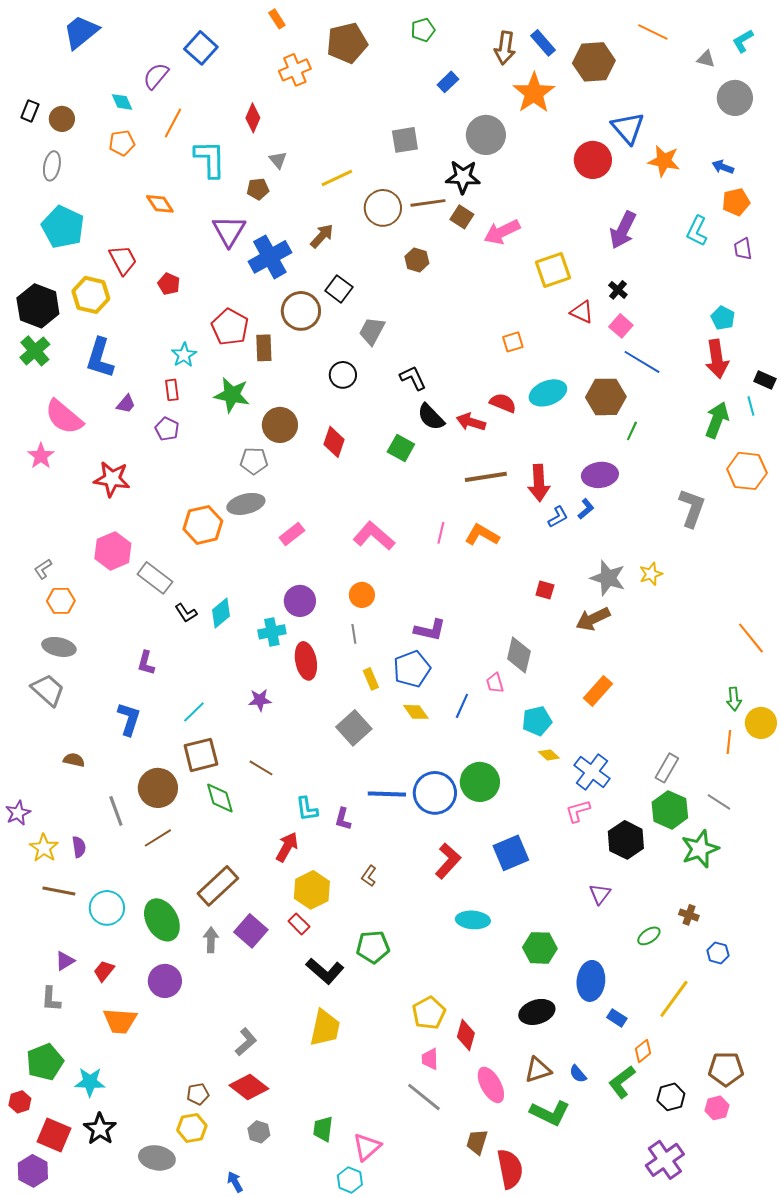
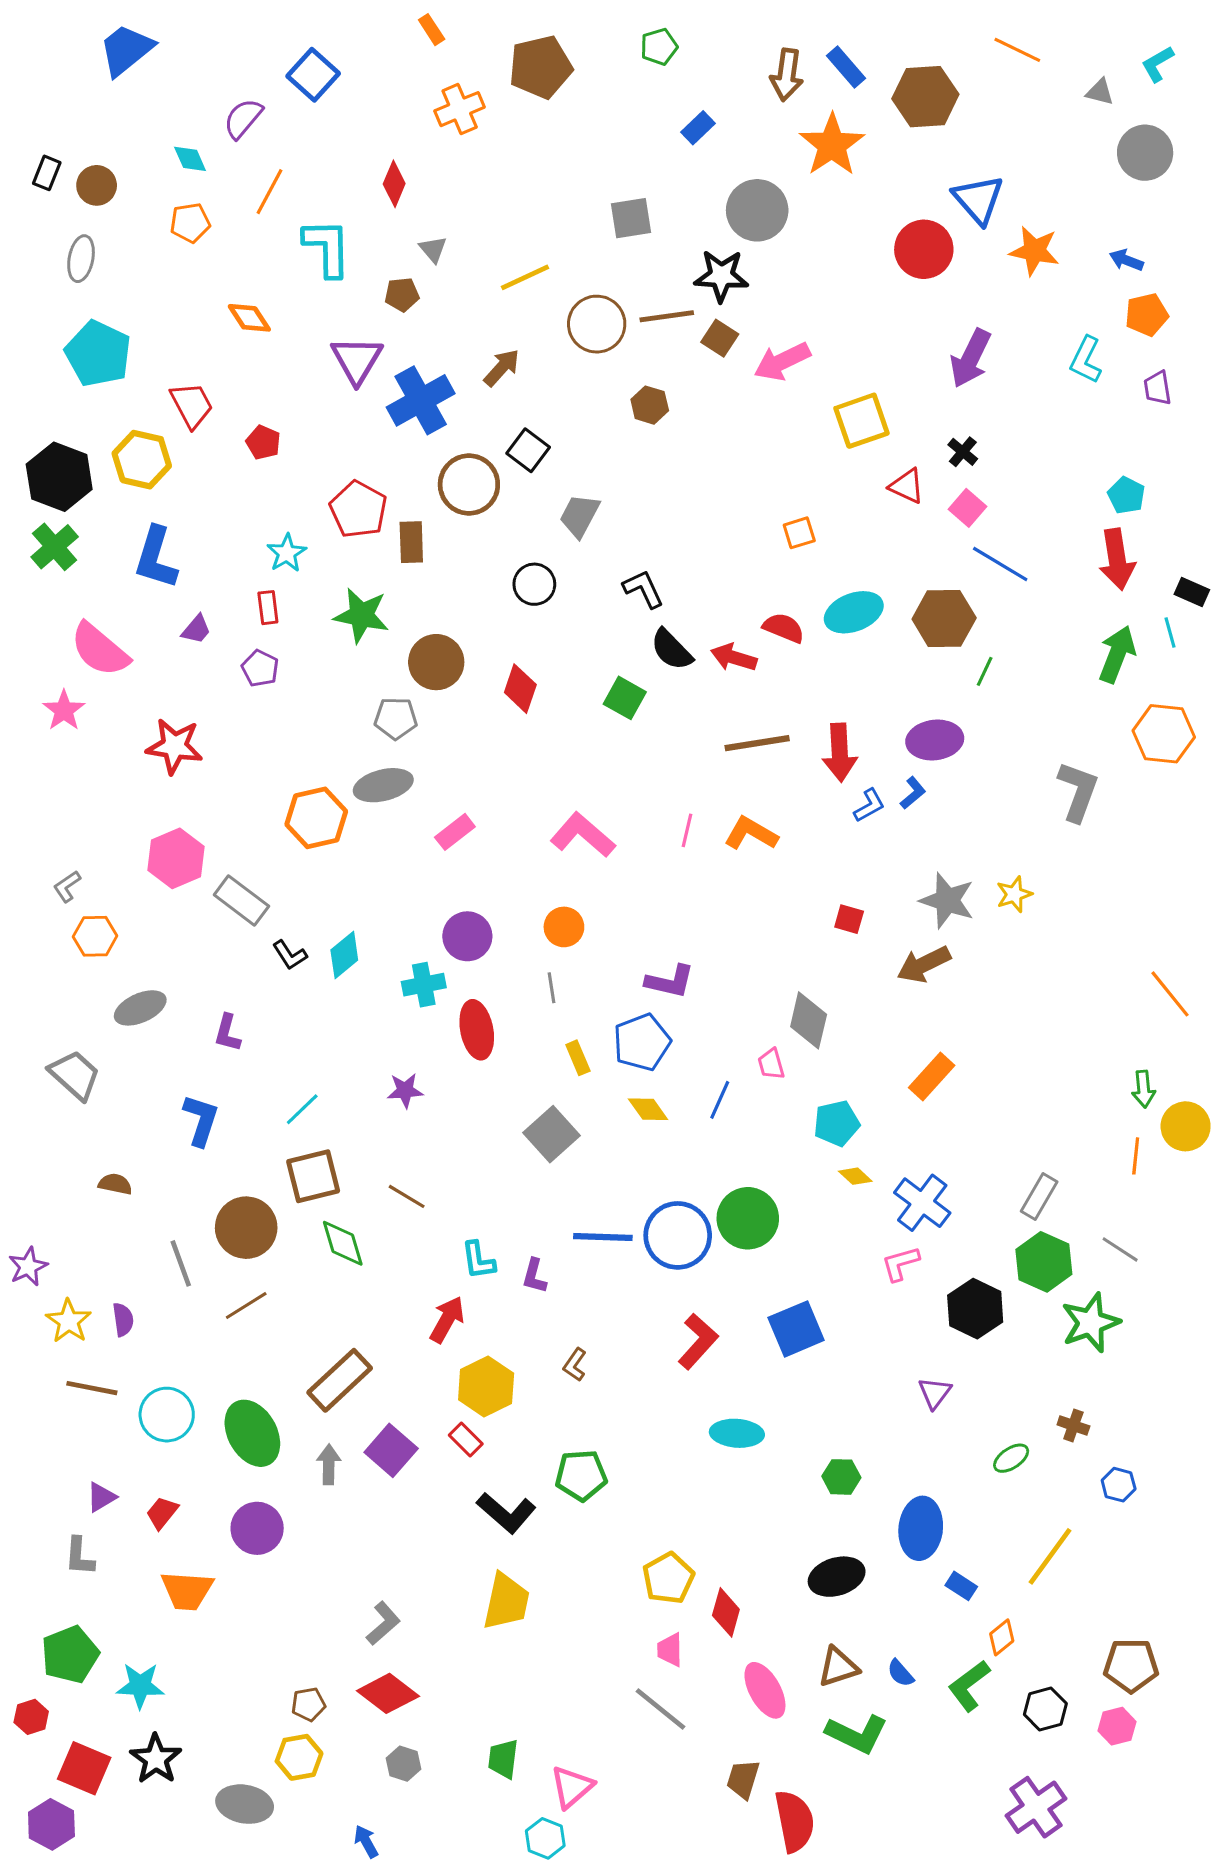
gray ellipse: (59, 647) -> (140, 1008), moved, turned -36
green hexagon: (540, 948) -> (841, 1477), size x0.7

